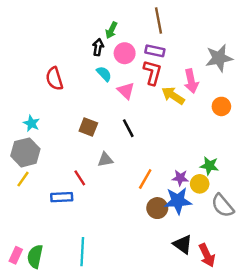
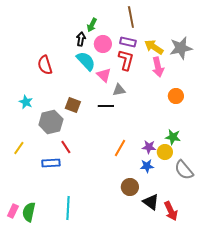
cyan semicircle: (104, 74) -> (86, 61), size x1.5
yellow arrow: (173, 96) -> (154, 47), moved
orange circle: (221, 106) -> (176, 96), moved
black line: (128, 128) -> (106, 106), turned -63
gray hexagon: (25, 152) -> (51, 122), moved
gray triangle: (105, 160) -> (119, 90), moved
blue star: (178, 201) -> (147, 166), size x0.6
brown circle: (157, 208) -> (130, 187), moved

